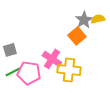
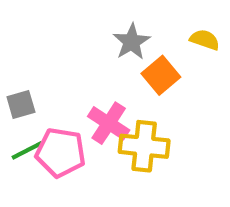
yellow semicircle: (98, 19) -> (205, 40), turned 32
gray star: (84, 20) -> (132, 42), moved

